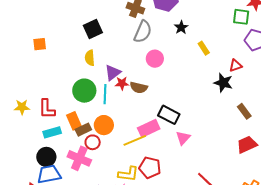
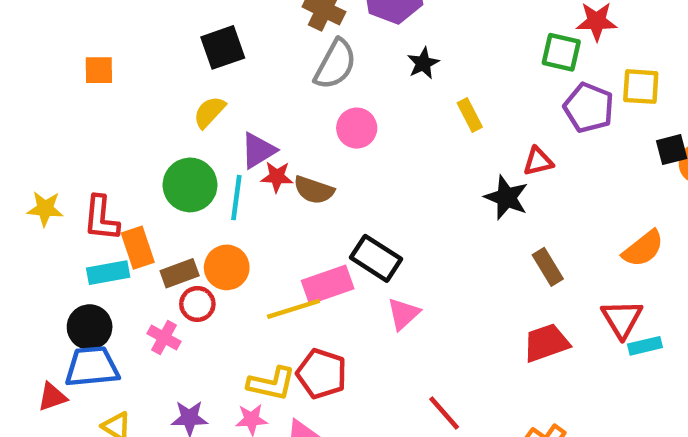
yellow semicircle: (90, 58) -> (209, 112), turned 42
orange rectangle: (74, 121) -> (138, 248), moved
pink cross: (79, 158) -> (164, 337), size x0.6

